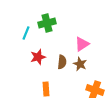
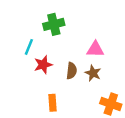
cyan line: (26, 33) -> (29, 47), moved
pink triangle: (82, 44) -> (95, 49), turned 35

